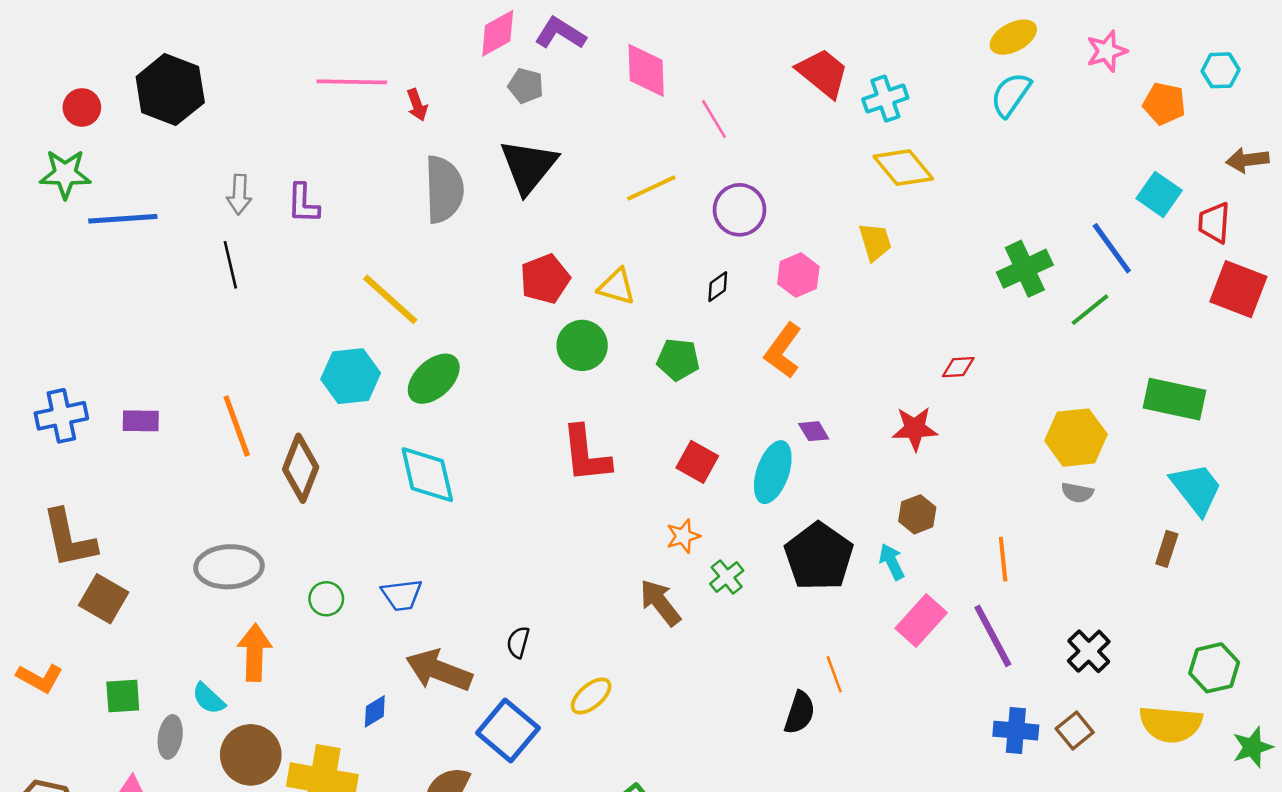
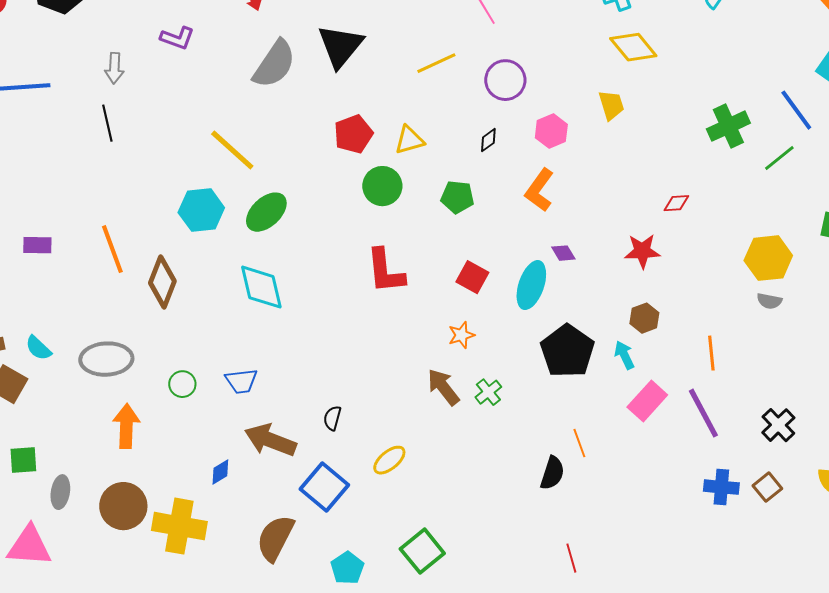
gray semicircle: (444, 189) -> (274, 64), turned 36
purple L-shape: (303, 203) -> (177, 38), moved, turned -72
yellow triangle: (617, 287) -> (409, 140), turned -32
green cross: (727, 577) -> (488, 392), moved
cyan semicircle: (209, 699) -> (38, 348), moved

